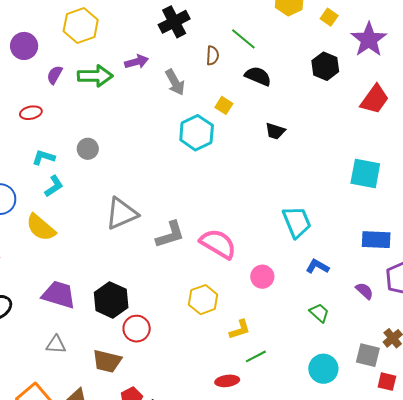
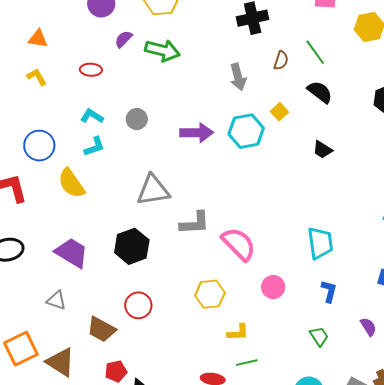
purple arrow: (137, 62) -> (197, 133), moved, size x1.4
blue L-shape: (317, 266) -> (329, 291), turned 60
black hexagon: (111, 300) -> (132, 246), moved

